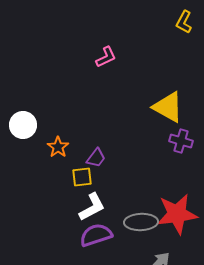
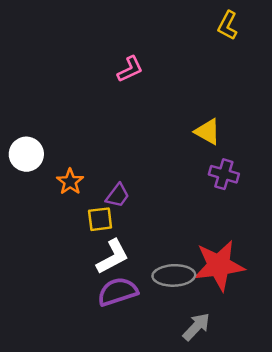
yellow triangle: (168, 107) -> (208, 132), size x0.7

